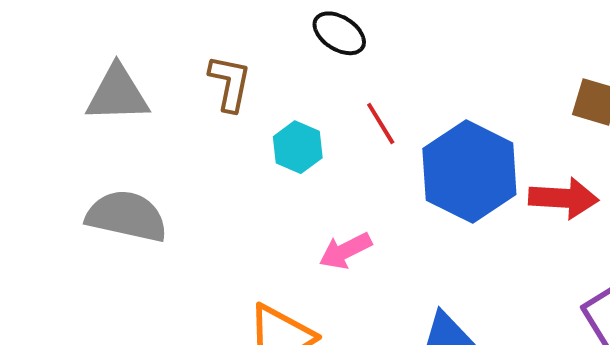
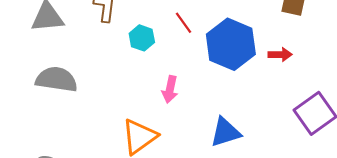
red arrow: (564, 198) -> (280, 54), size x0.7
pink arrow: (345, 251) -> (170, 89), turned -48

